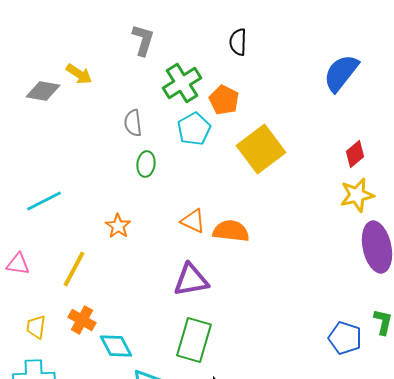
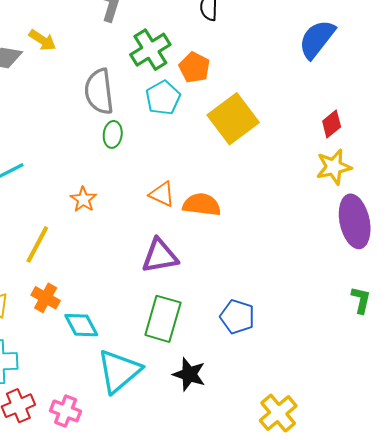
gray semicircle: (133, 123) -> (99, 91), size x1.6
blue pentagon: (345, 338) -> (237, 317), moved

